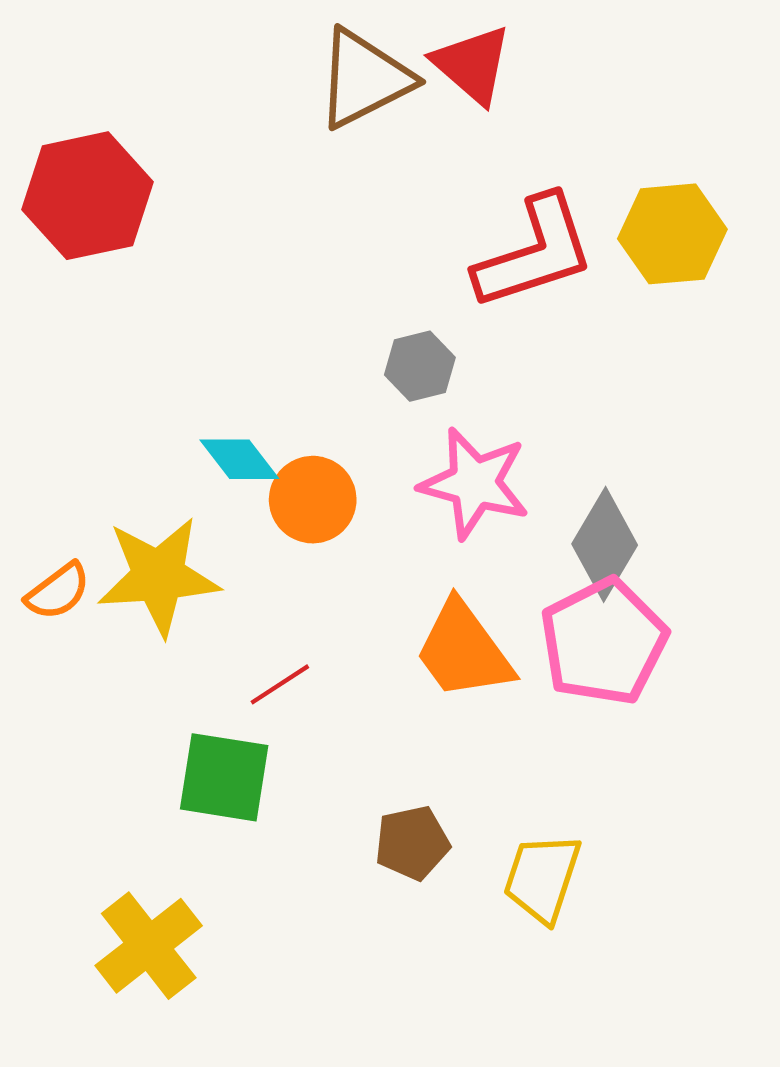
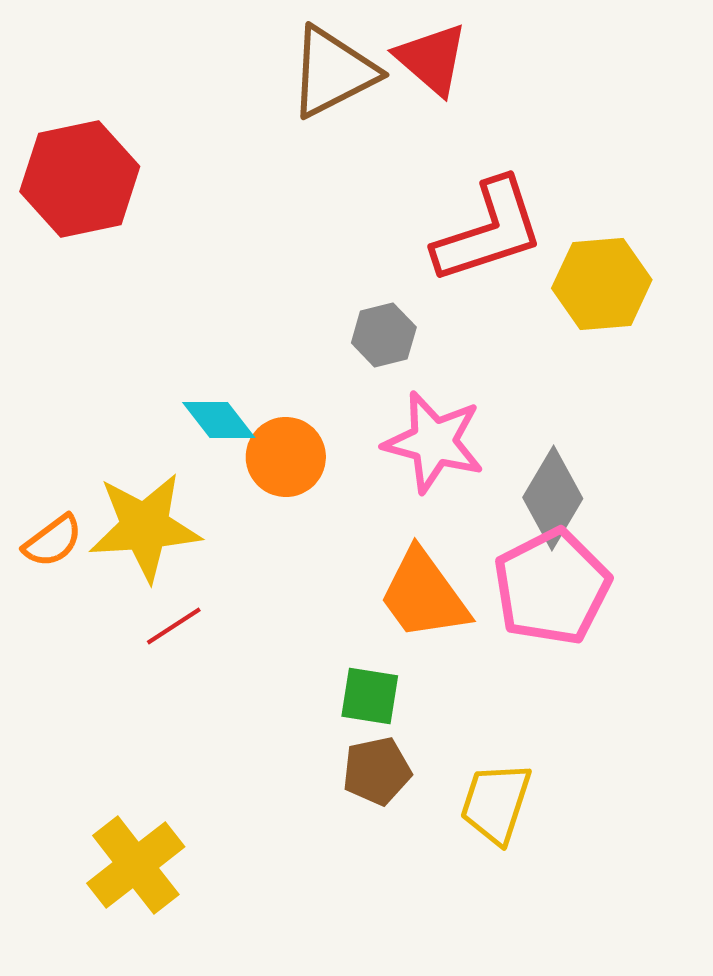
yellow hexagon: (672, 234) -> (602, 284), moved
red line: (280, 684) -> (174, 626), moved
green square: (224, 777) -> (370, 696), moved, size x0.7

